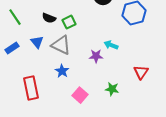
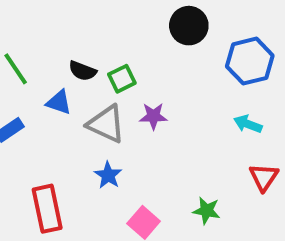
blue triangle: (37, 42) -> (59, 102), moved, turned -32
cyan arrow: (111, 45) -> (248, 124), moved
purple star: (96, 56) -> (153, 116), moved

